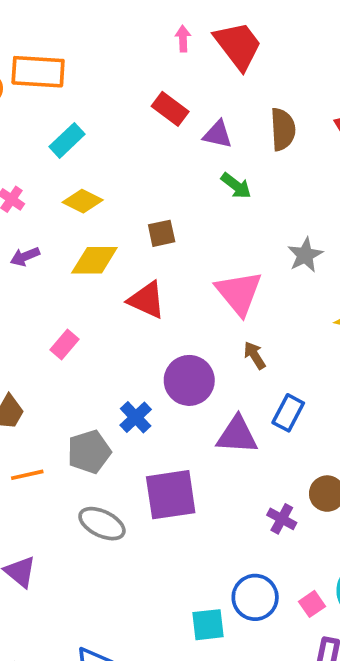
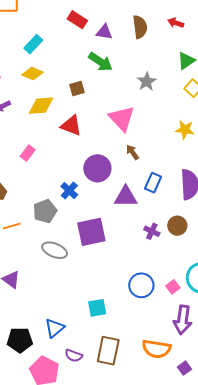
cyan rectangle: (67, 140) -> (33, 44), moved
green arrow: (236, 186) -> (100, 62), moved, size x1.4
gray star: (305, 255) -> (147, 82), moved
purple cross: (282, 519) -> (152, 231), moved
cyan square: (208, 625) -> (97, 308), moved

